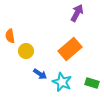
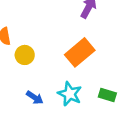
blue arrow: (40, 74) -> (35, 98), moved

